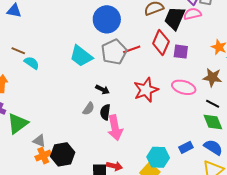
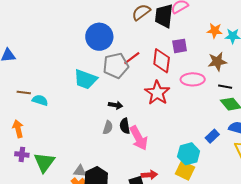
red diamond: (161, 43) -> (162, 61), moved
gray pentagon: (114, 52) -> (116, 66), turned 30
gray triangle: (39, 141) -> (80, 171), moved

